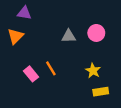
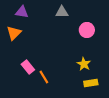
gray triangle: (69, 36) -> (62, 12), moved
orange line: (51, 68) -> (44, 77), moved

